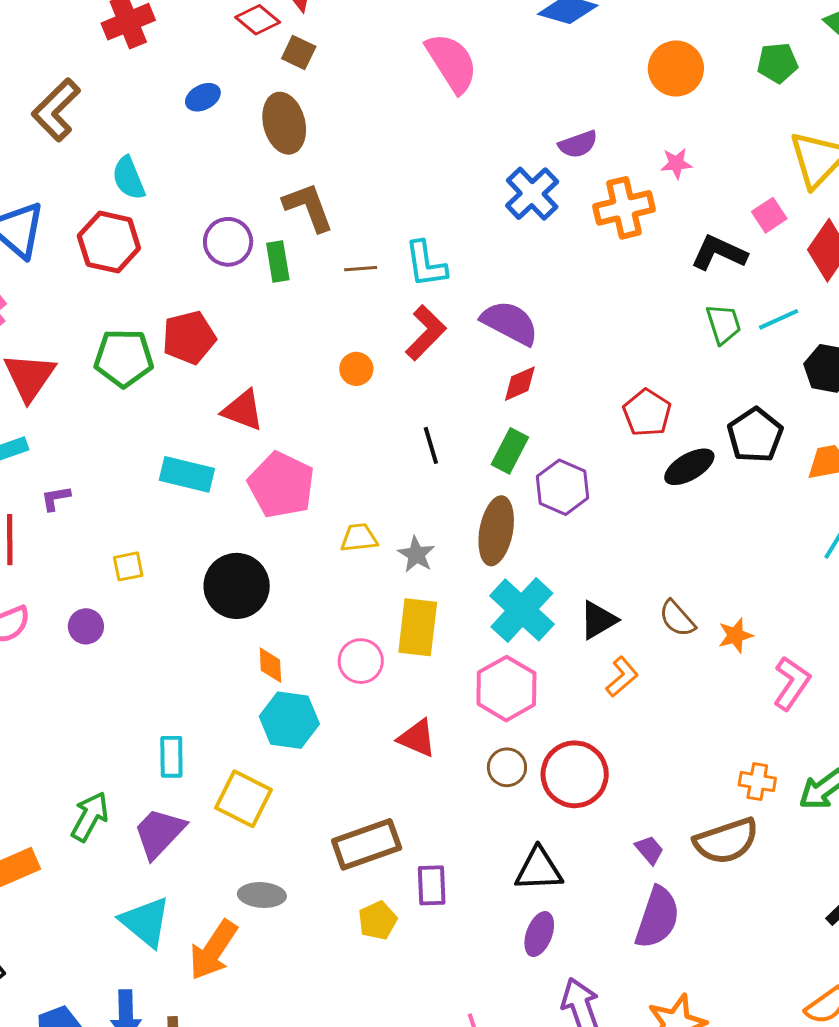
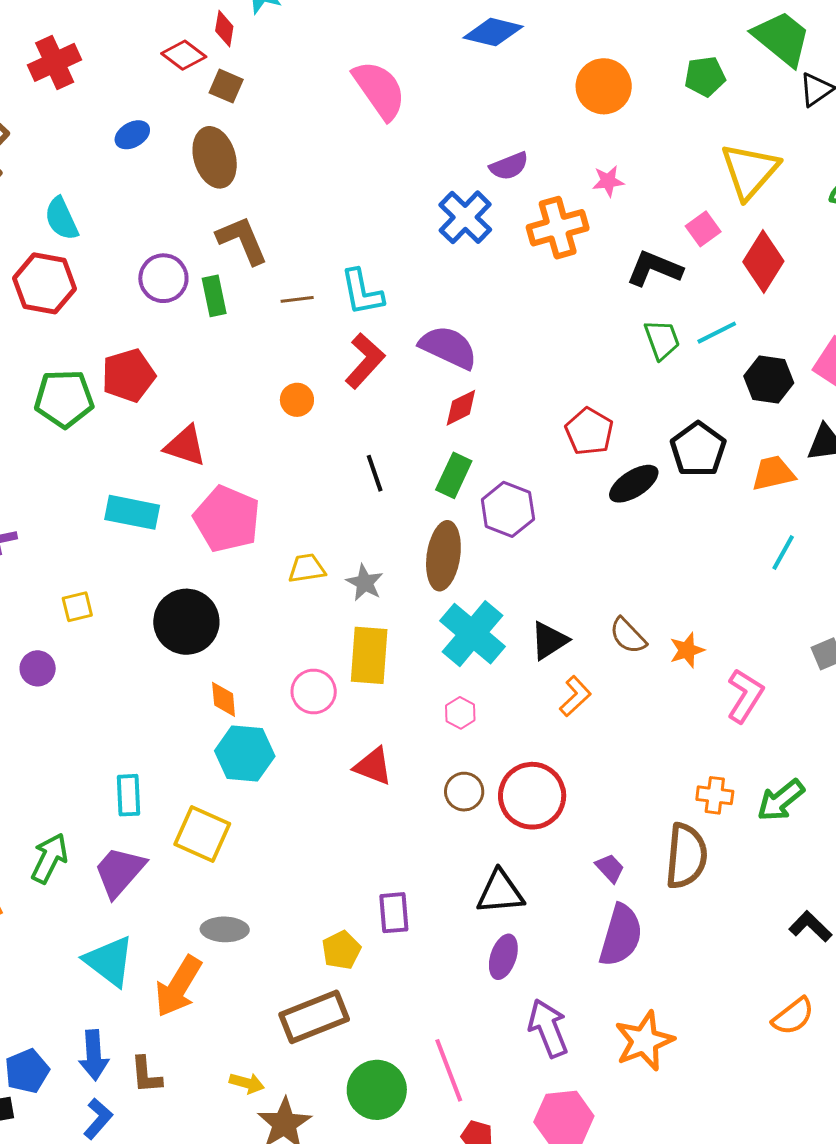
pink hexagon: (506, 689) -> (460, 713), size x0.5
brown semicircle: (726, 841) -> (686, 856), turned -64
brown rectangle: (367, 844) -> (314, 1017), moved

